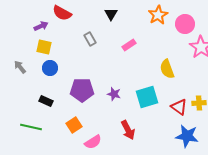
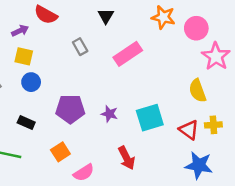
orange star: (158, 15) -> (163, 17), turned -30
pink rectangle: (129, 45) -> (128, 54), size x1.6
yellow semicircle: (167, 69) -> (198, 91), moved

